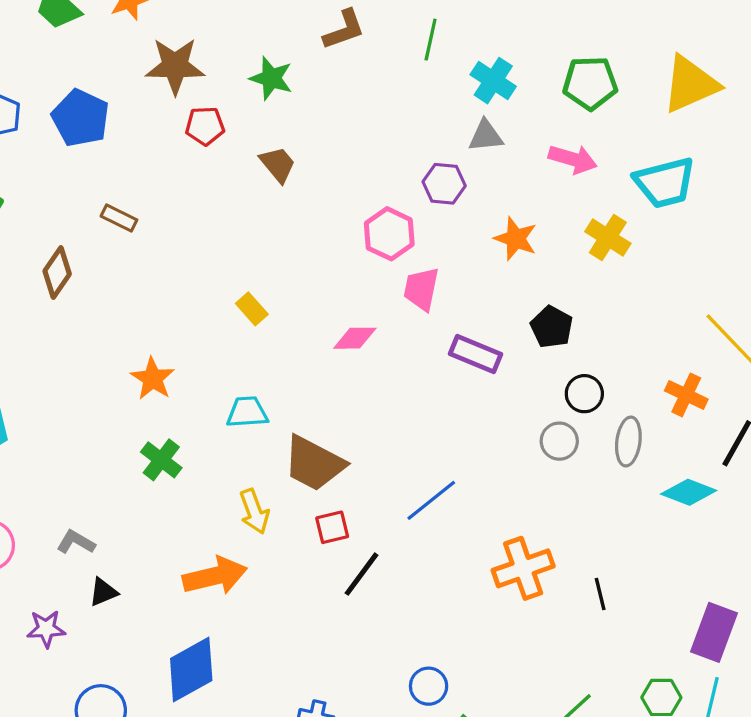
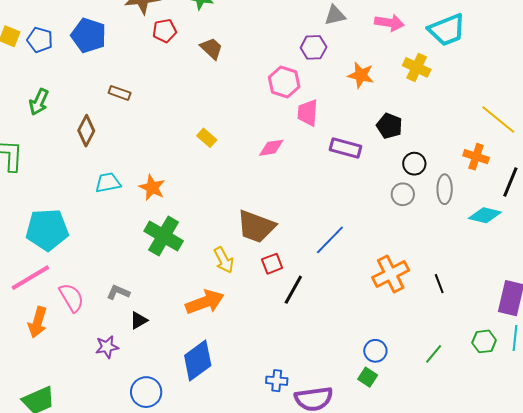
cyan trapezoid: (247, 412) -> (108, 183), moved
green cross: (161, 460) -> (164, 236), size x1.5
blue circle: (429, 686) -> (375, 351), moved

